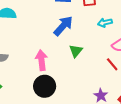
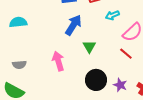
black circle: (45, 86) -> (96, 80), moved

